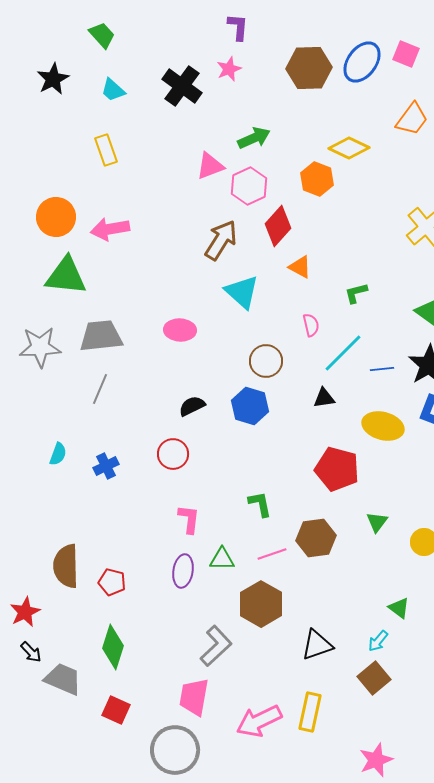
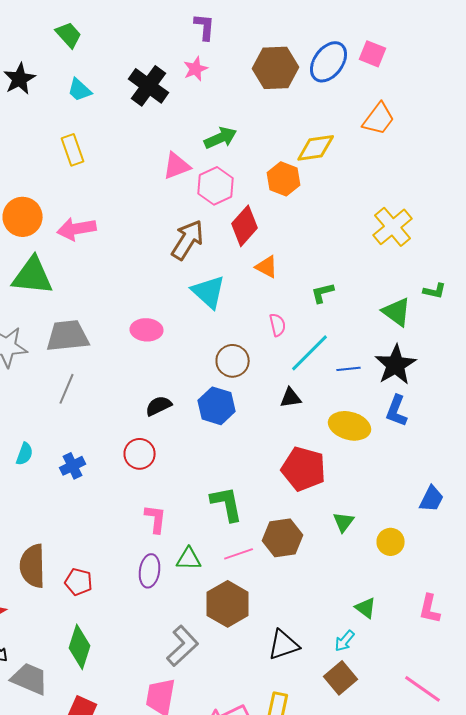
yellow diamond: (349, 148) -> (316, 148), turned -33
green L-shape: (260, 504) -> (227, 504), size x1.4

